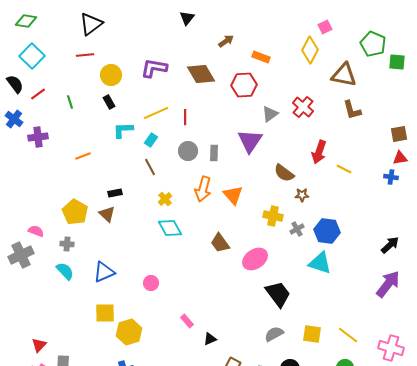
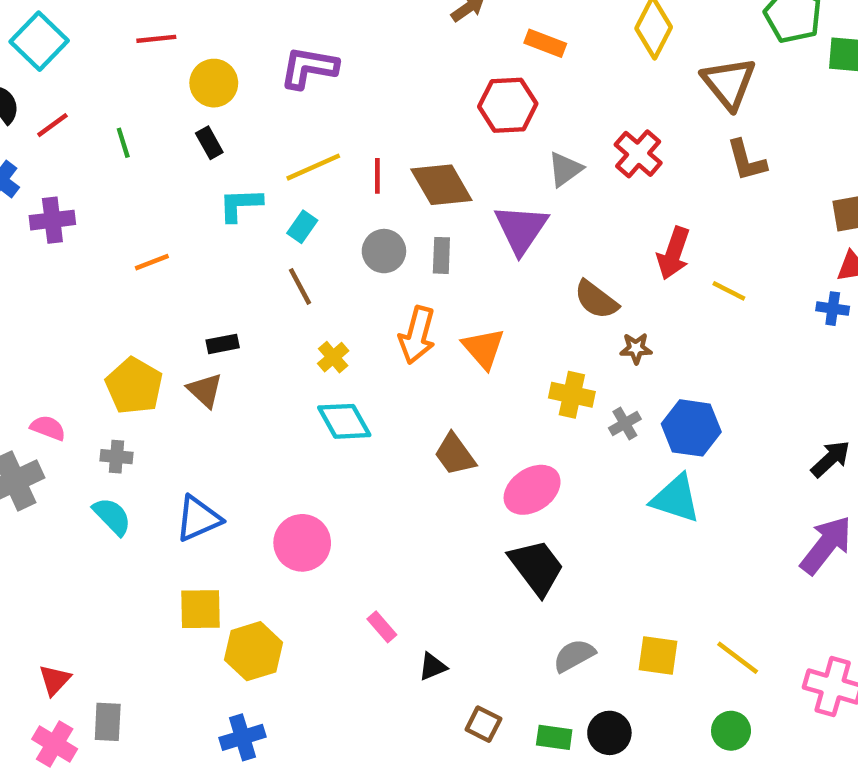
brown diamond: (201, 74) -> (441, 185), moved
brown triangle: (344, 75) -> (729, 83), turned 40
pink circle: (151, 283) -> (302, 543), size x1.6
black trapezoid: (278, 294) -> (536, 567), moved

